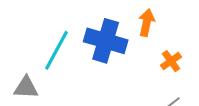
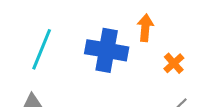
cyan line: (57, 50) -> (42, 49), moved

